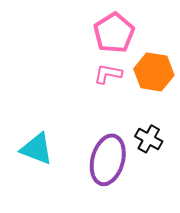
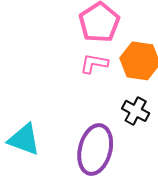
black cross: (149, 139) -> (136, 111), moved

